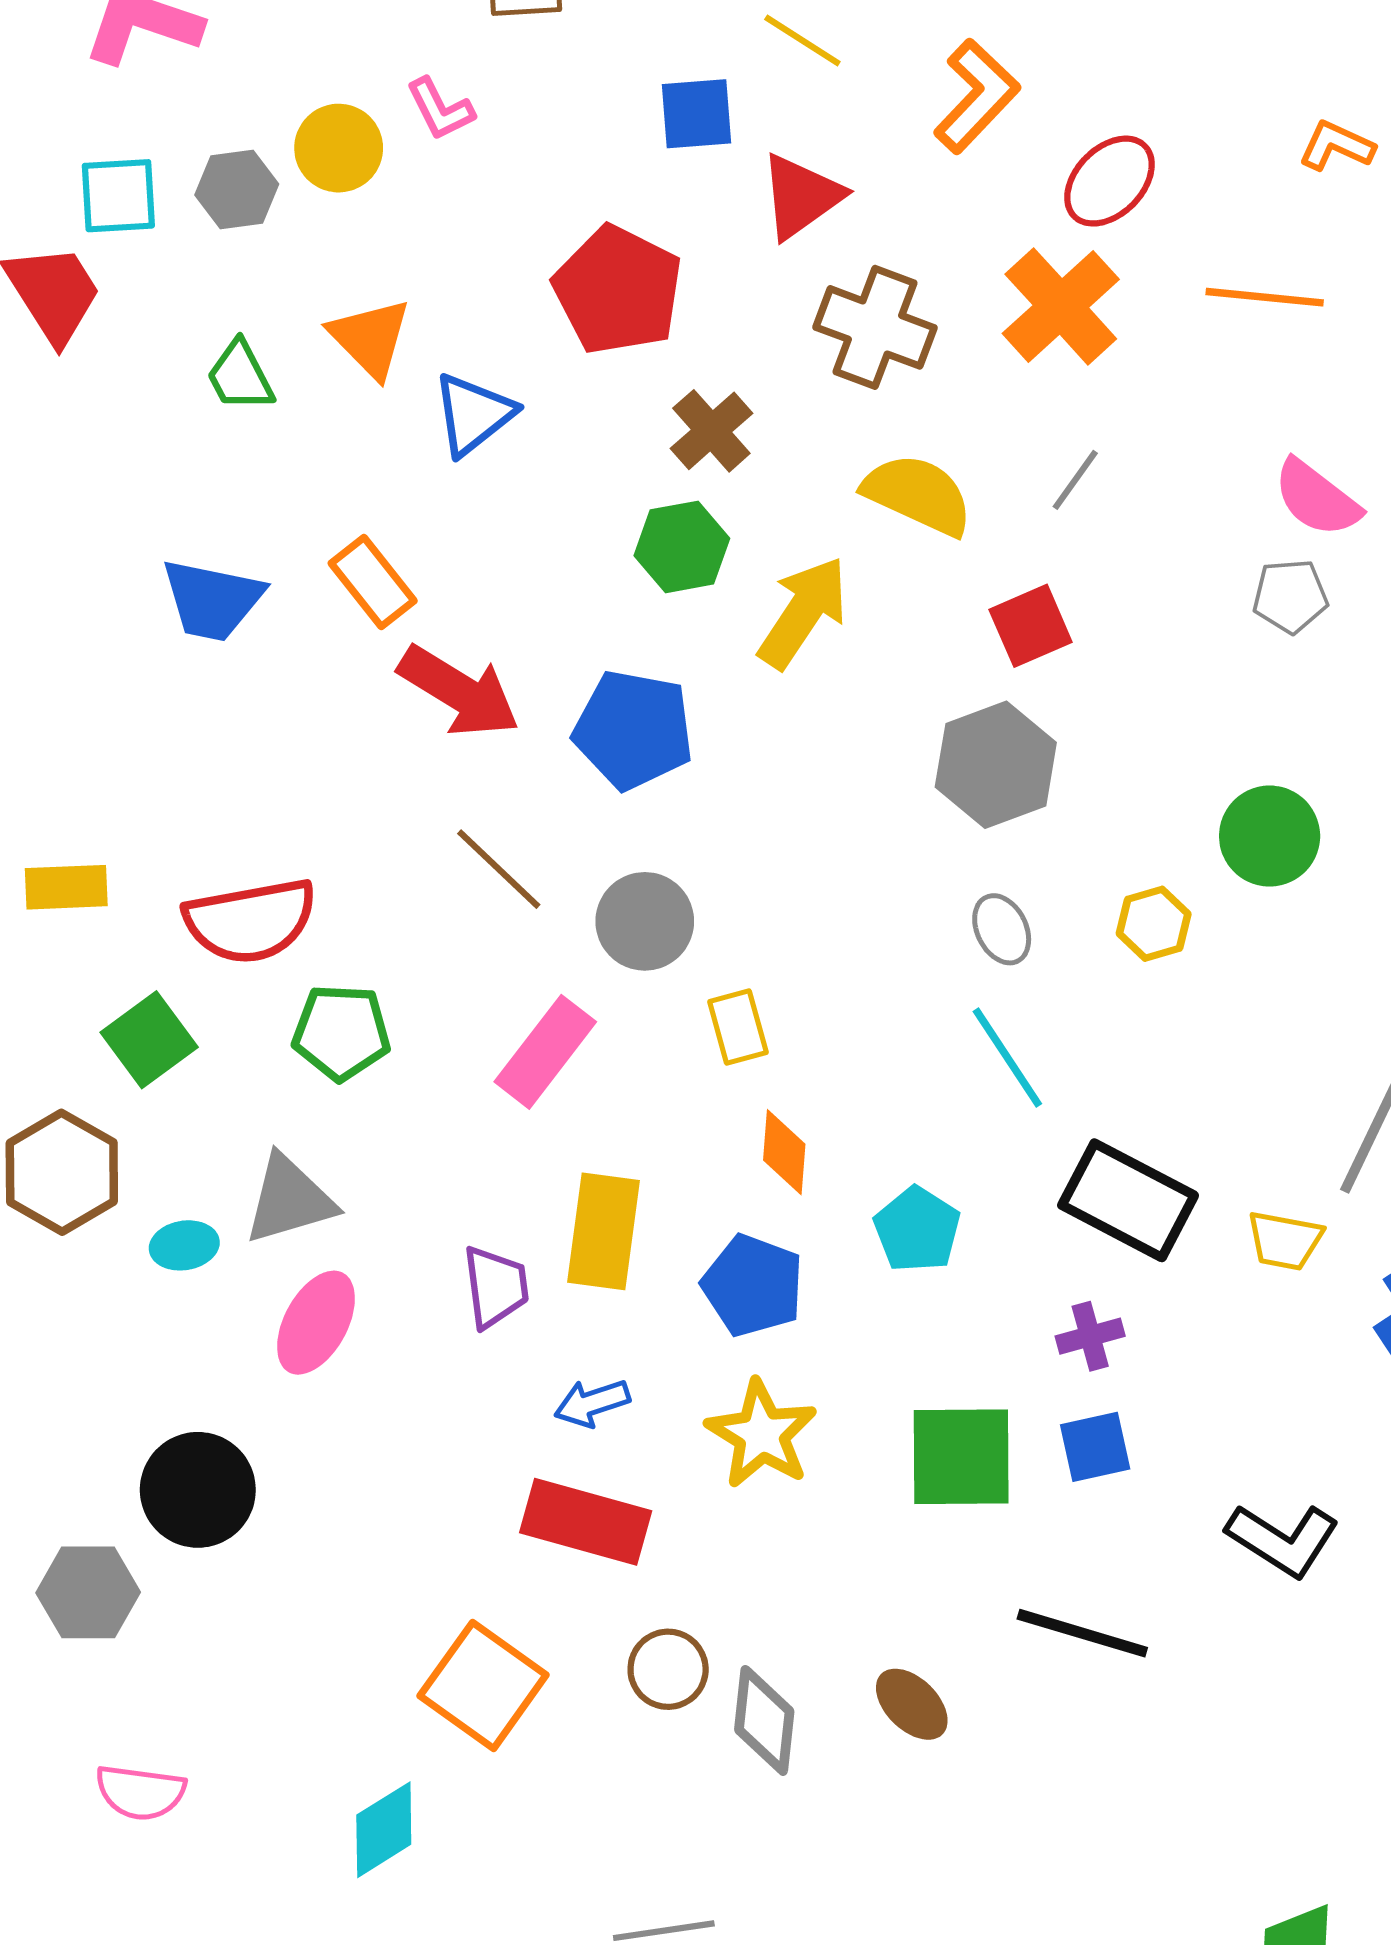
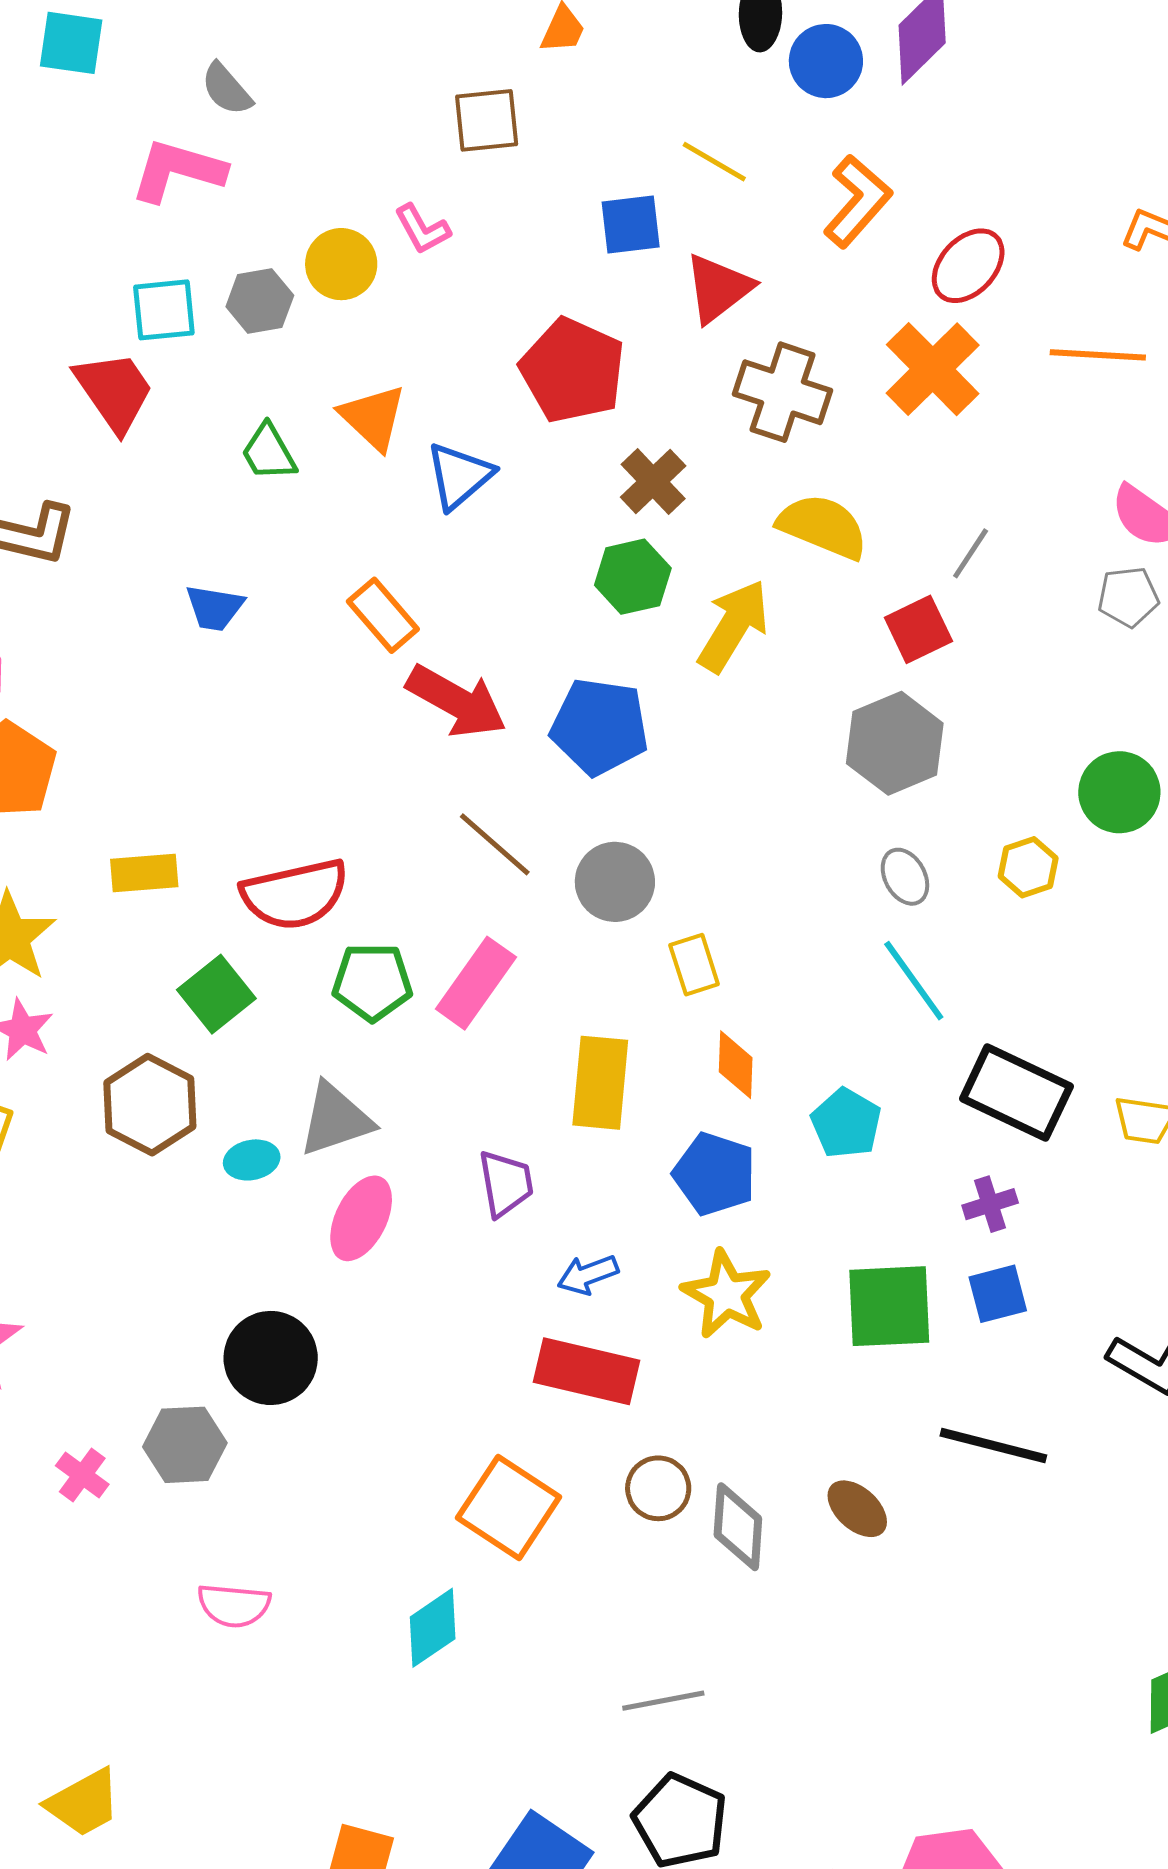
gray line: (1075, 480) -> (971, 553), moved
blue trapezoid: (212, 600) -> (215, 608), moved, size x0.7
pink rectangle: (545, 1052) -> (476, 983), moved
yellow rectangle: (604, 1231) -> (600, 1083), moved

